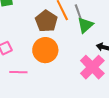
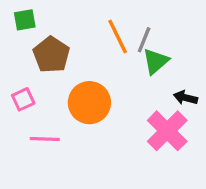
gray line: (78, 12) -> (144, 40), turned 42
brown pentagon: (46, 21) -> (51, 55), moved

